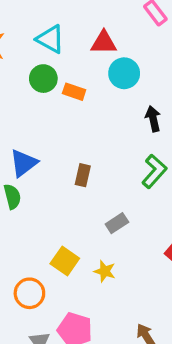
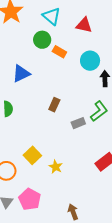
cyan circle: (124, 73) -> (90, 61), moved
blue triangle: (23, 163) -> (21, 74), moved
gray rectangle: (117, 223) -> (78, 123), moved

